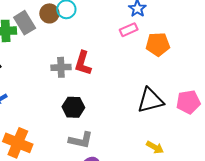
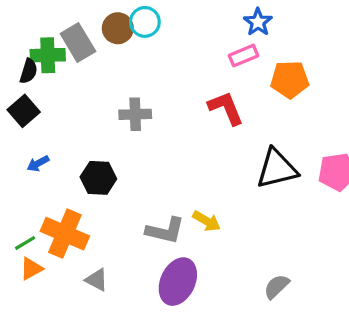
red L-shape: (83, 63) -> (226, 108), moved, turned 140
black hexagon: (73, 107) -> (98, 178), moved
yellow arrow: (155, 147) -> (207, 221), moved

